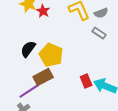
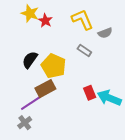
gray semicircle: (101, 13) -> (105, 33), moved
gray rectangle: (99, 33) -> (84, 50), moved

